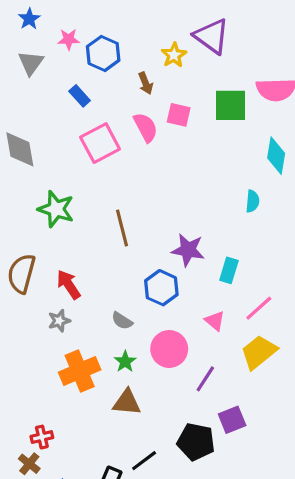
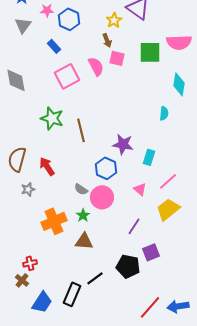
brown arrow: (146, 83) -> (107, 40), moved
green star: (56, 209) -> (52, 118), moved
gray star: (59, 321) -> (28, 189), moved
pink circle: (169, 349) -> (102, 197), moved

